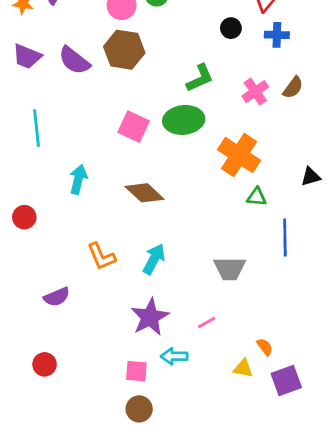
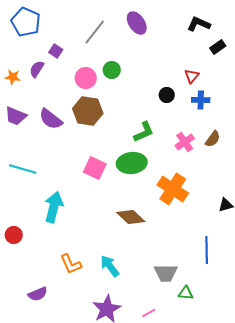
cyan line: (36, 128) -> (23, 169), turned -68
cyan arrow: (78, 179) -> (54, 207), size x1.4
brown diamond: (145, 193) -> (131, 217), moved
green triangle: (257, 197) -> (186, 293), moved
cyan arrow: (154, 259) -> (110, 266), turned -65

